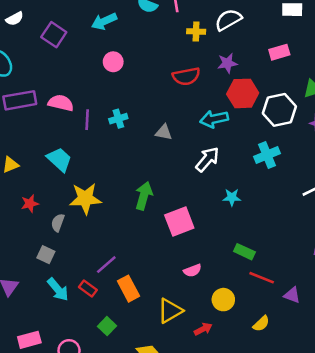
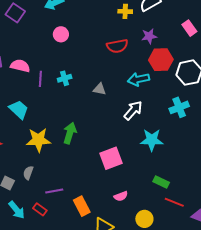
pink rectangle: (279, 52) -> (189, 28), turned 70
green arrow: (144, 196) -> (70, 133), moved
cyan star: (232, 197) -> (152, 140), size x1.6
gray semicircle: (58, 223) -> (28, 173), moved
purple line: (106, 265) -> (54, 191), turned 30
orange rectangle: (129, 289) -> (82, 206), moved

